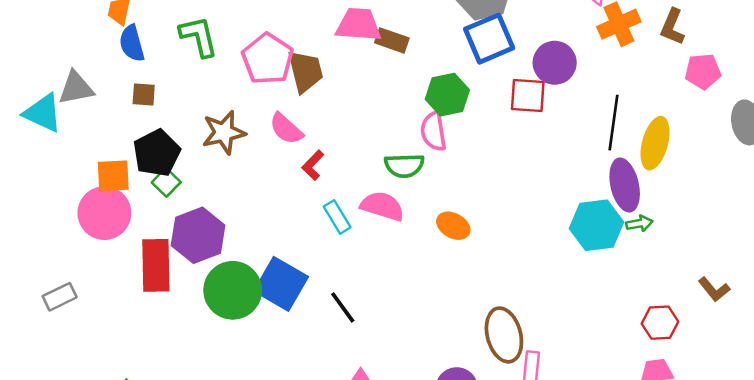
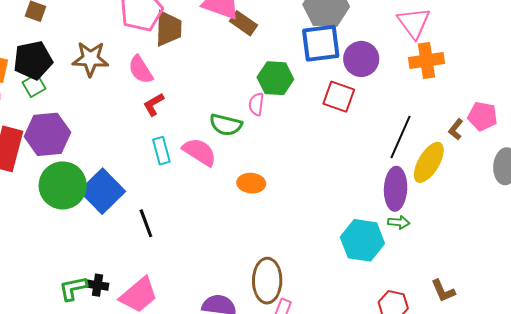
brown L-shape: (672, 27) -> (456, 129), moved, size x0.7
purple circle: (555, 63) -> (361, 59), moved
pink semicircle: (433, 131) -> (256, 104), size x0.7
cyan hexagon: (596, 225) -> (362, 240), moved
orange ellipse: (453, 226) -> (251, 183), turned -40

